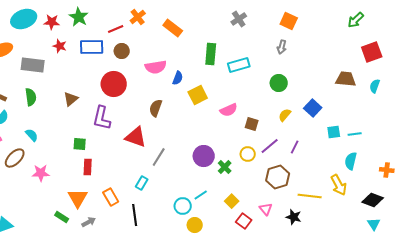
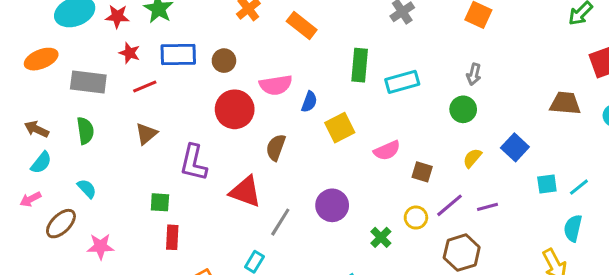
red line: (116, 29) -> (145, 86), moved
gray arrow: (282, 47) -> (474, 74), moved
red circle: (114, 84) -> (235, 109), moved
cyan line: (355, 134) -> (579, 187), turned -32
purple line: (295, 147) -> (488, 207), turned 48
purple circle: (204, 156) -> (332, 205), moved

